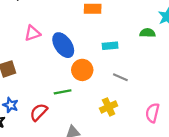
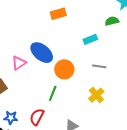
pink triangle: (32, 33) -> (19, 63), moved
cyan rectangle: (110, 46) -> (90, 39), moved
green line: (63, 92) -> (53, 93), turned -42

